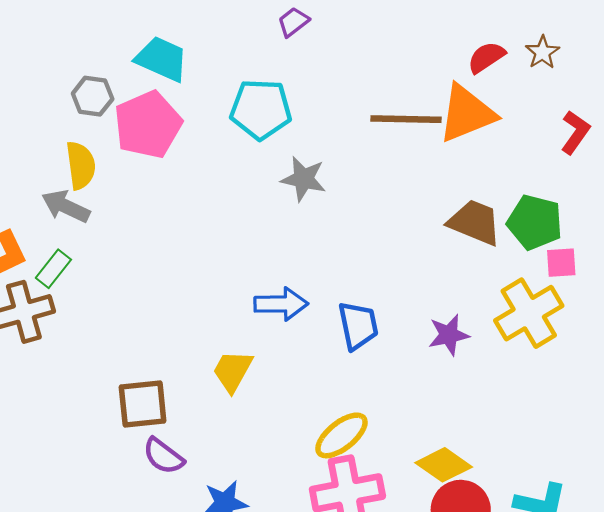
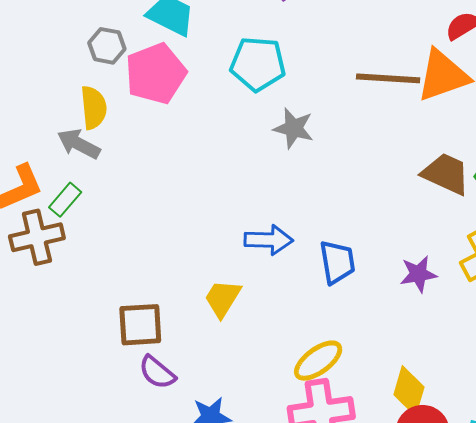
yellow diamond: (444, 465) -> (409, 391), turned 69

